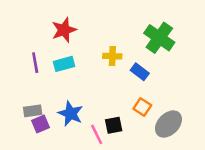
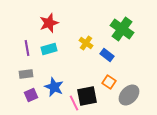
yellow cross: (112, 56) -> (86, 43), turned 32
gray rectangle: (33, 111) -> (26, 74), moved
black square: (114, 125) -> (87, 96), size x1.5

